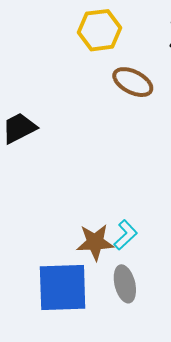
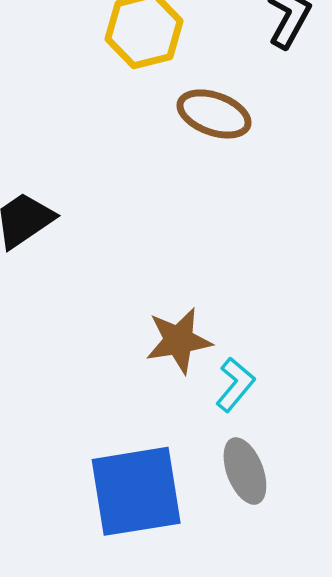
brown star: (95, 242) -> (179, 341), moved

